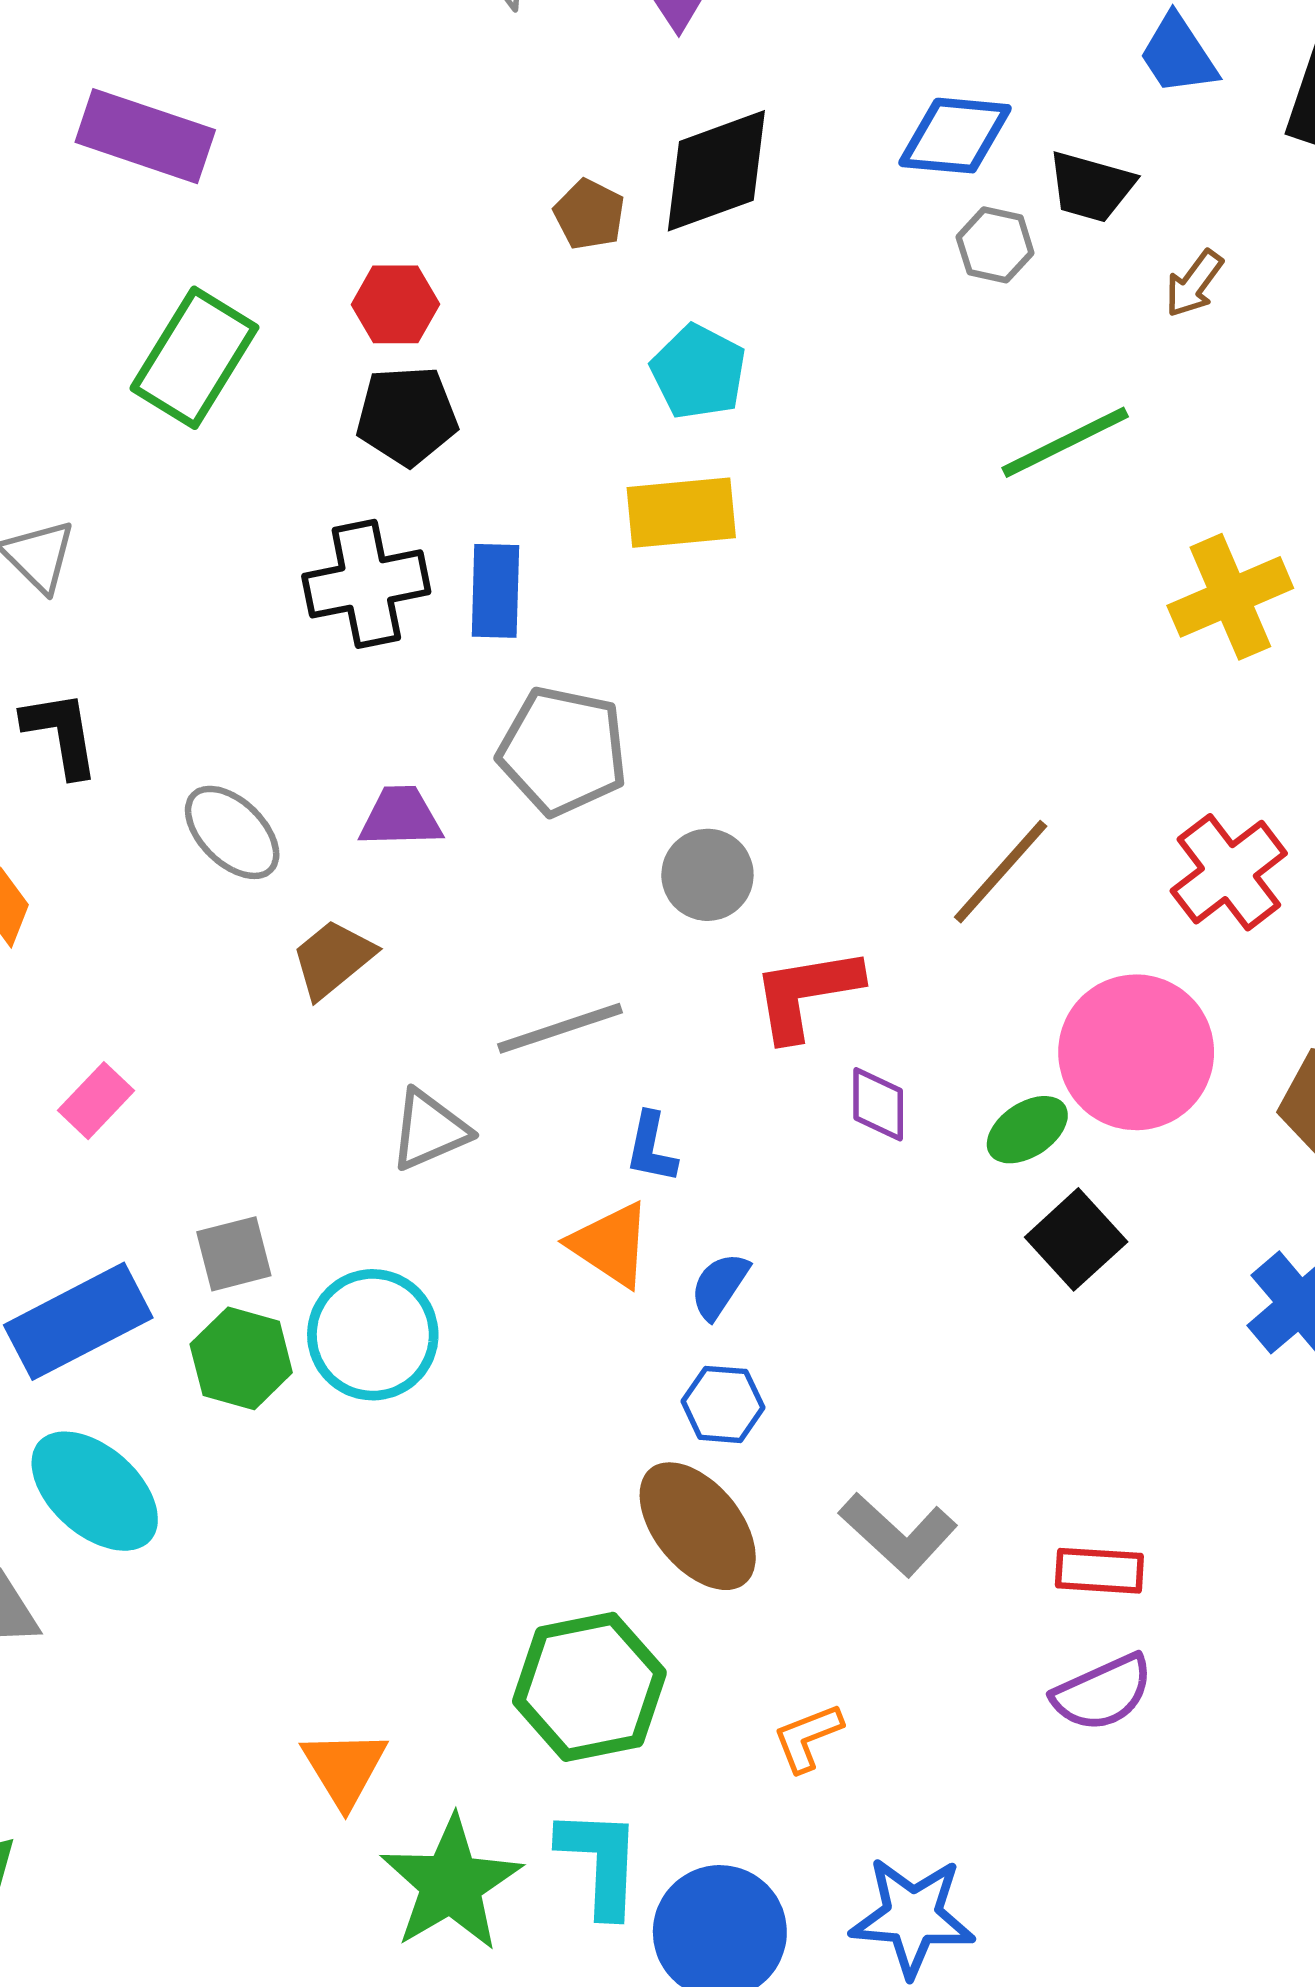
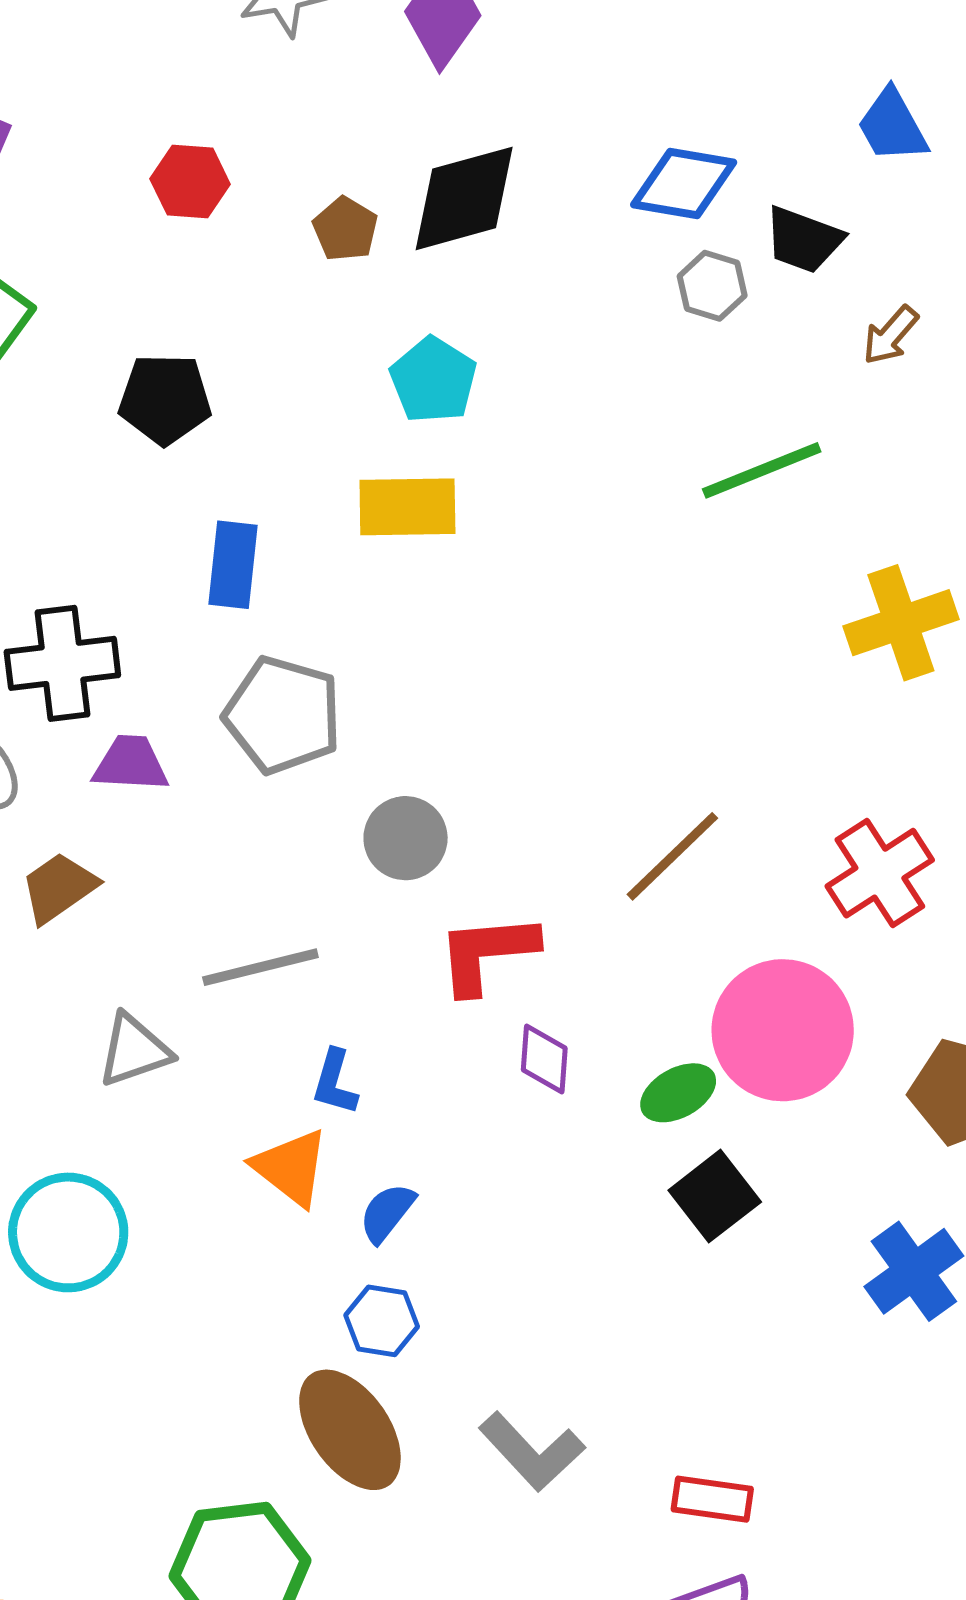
red hexagon: (395, 304) -> (190, 181), moved
black cross: (366, 584) -> (62, 663), moved

